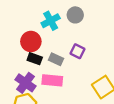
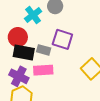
purple square: (77, 51) -> (62, 39), size x1.5
black rectangle: (35, 59) -> (24, 53), size x1.5

